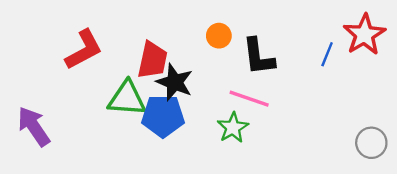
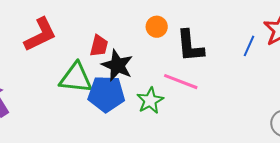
red trapezoid: (152, 60) -> (99, 46), size x0.7
green star: (233, 128) -> (150, 101), moved

